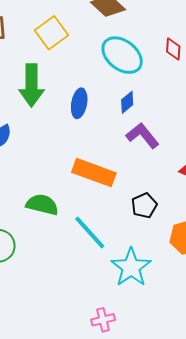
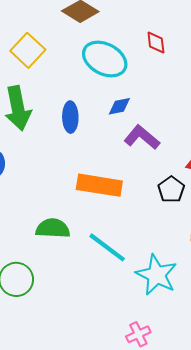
blue diamond: (127, 102) -> (119, 106), turned 40
black pentagon: (144, 206) -> (171, 189), moved

